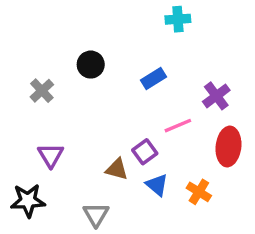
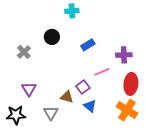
cyan cross: (178, 19) -> (72, 11), moved
purple cross: (216, 96) -> (124, 55), turned 35
orange cross: (199, 192) -> (127, 110), moved, size x1.5
gray triangle: (96, 215) -> (51, 113), moved

